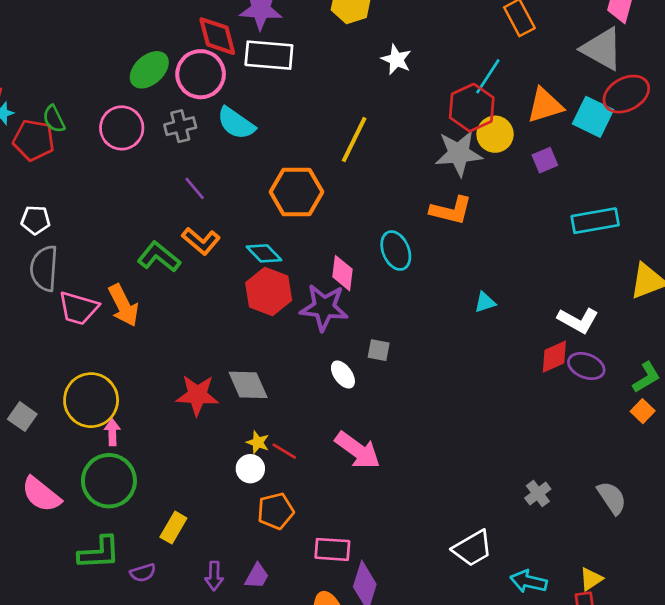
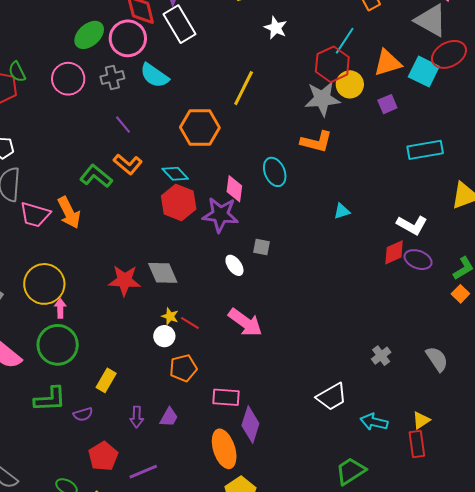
white rectangle: (269, 55) -> (180, 24), turned 54

